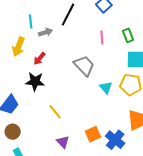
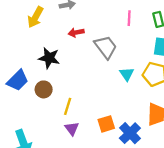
red arrow: (39, 59) -> (76, 32), moved, turned 32
yellow line: (55, 112) -> (68, 106), moved, turned 49
brown circle: (13, 132) -> (44, 89), moved

